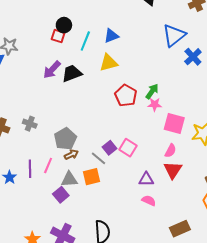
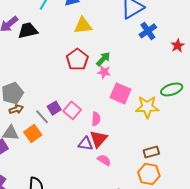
yellow triangle: (109, 63) -> (83, 26), moved
pink semicircle: (170, 151) -> (96, 119), moved, turned -32
red triangle: (173, 170) -> (99, 139), moved
orange square: (92, 177) -> (33, 134), turned -30
pink semicircle: (149, 201) -> (104, 160), moved

